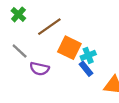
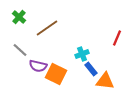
orange square: (69, 48) -> (56, 74), moved
blue rectangle: (86, 69) -> (91, 69), moved

